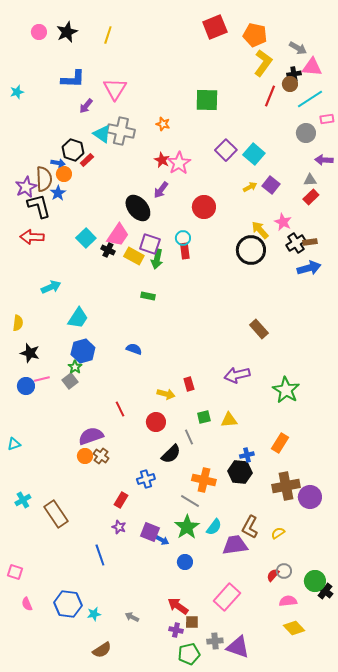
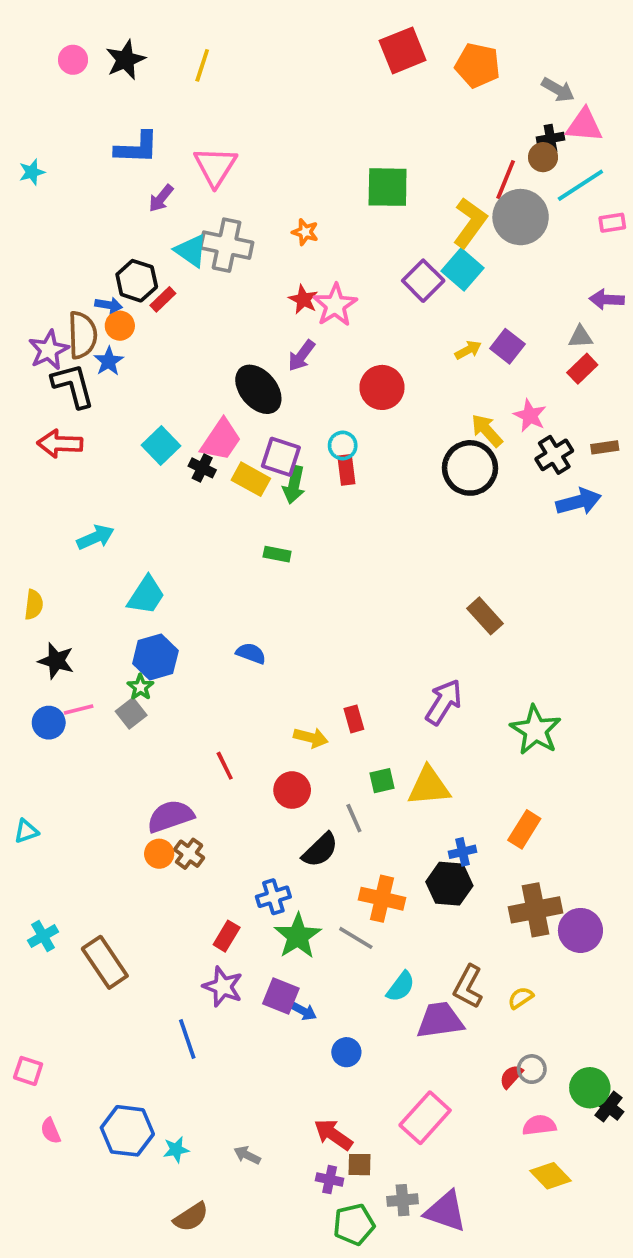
yellow L-shape: (263, 63) -> (470, 223), moved
gray circle: (306, 133) -> (521, 217), moved, size x1.5
cyan square: (254, 154) -> (462, 269), moved
brown rectangle: (310, 242) -> (605, 447), moved
purple arrow: (237, 375) -> (444, 702), turned 135
yellow triangle: (229, 420) -> (429, 786), size x1.4
purple star: (119, 527) -> (223, 987), size x1.5
green star: (187, 527) -> (298, 936), moved

